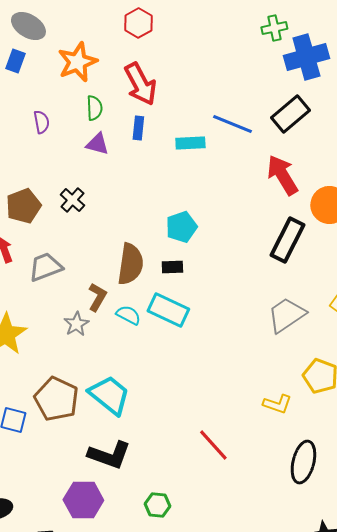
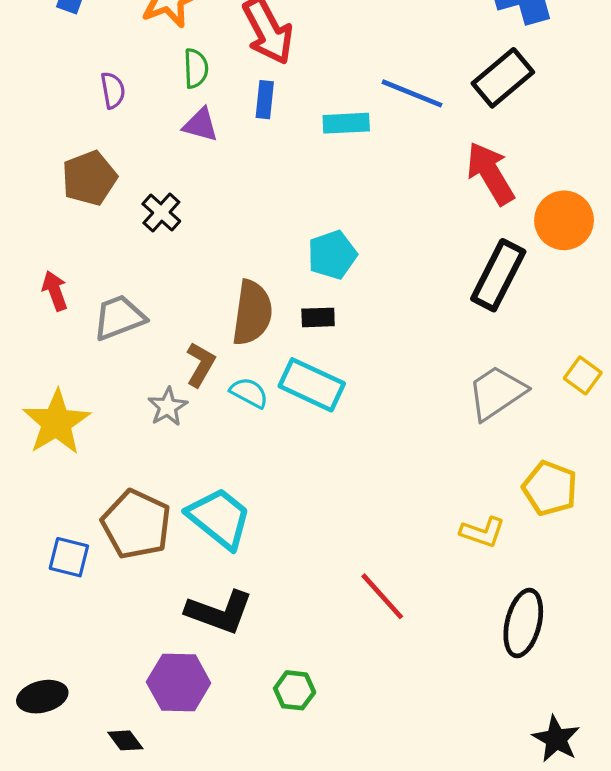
brown pentagon: (23, 206) -> (89, 178), moved

